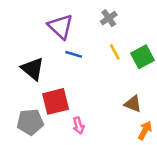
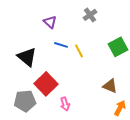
purple triangle: (60, 27) -> (50, 22), size x0.6
yellow line: (115, 52) -> (79, 51), moved
red square: (56, 101) -> (46, 84), turned -30

